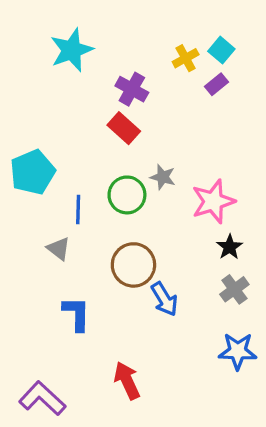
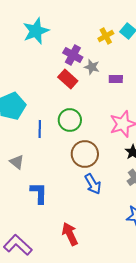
purple rectangle: (216, 84) -> (116, 79), moved, turned 40
gray star: (163, 177) -> (92, 67), moved
gray triangle: (59, 249) -> (17, 162), moved
brown circle: (133, 265) -> (85, 154), moved

